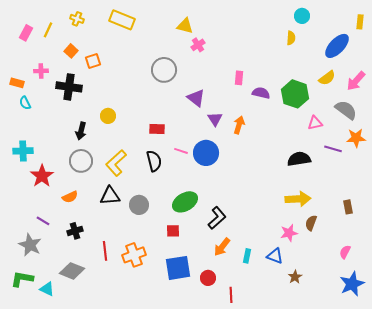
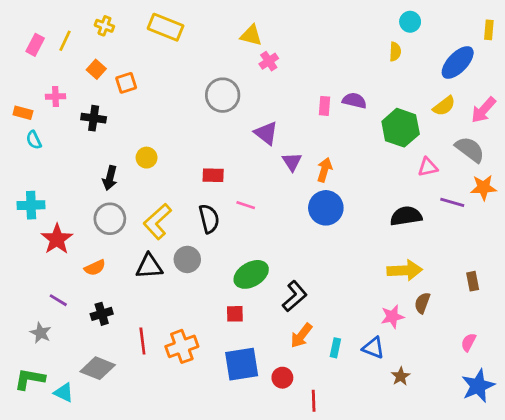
black cross: (69, 87) -> (94, 118), size x0.7
purple semicircle: (261, 93) -> (354, 101), moved
blue circle: (206, 153) -> (326, 208), moved
gray circle: (139, 205) -> (187, 259), moved
gray star: (30, 245) -> (41, 333), size x0.7

